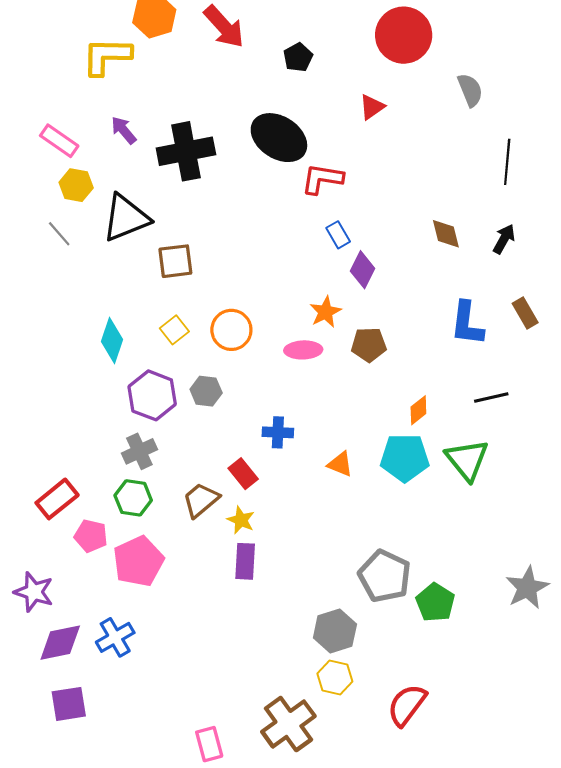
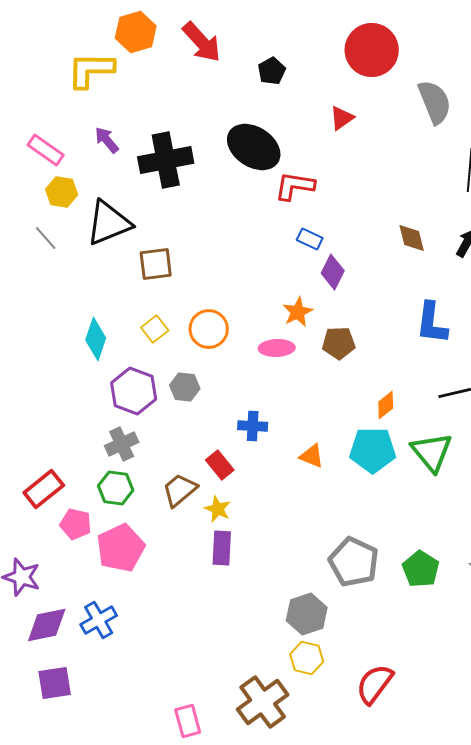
gray semicircle: (470, 90) -> (435, 102), size x1.4
blue rectangle: (338, 235) -> (310, 239), turned -35
green pentagon: (435, 602) -> (421, 569), moved

